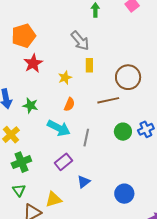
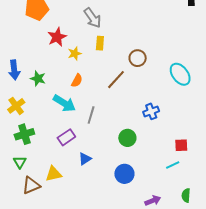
red star: (33, 63) -> (57, 37), moved
brown circle: (128, 77) -> (138, 58), size x0.7
brown line: (108, 100) -> (116, 80), turned -40
green circle: (123, 132) -> (127, 138), moved

